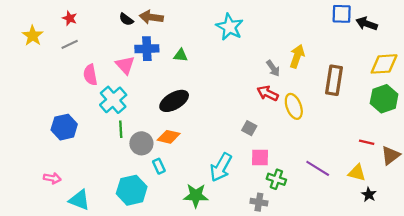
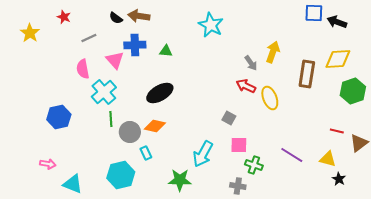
gray line: (70, 44) -> (89, 38), moved
yellow diamond: (384, 64) -> (338, 59), moved

